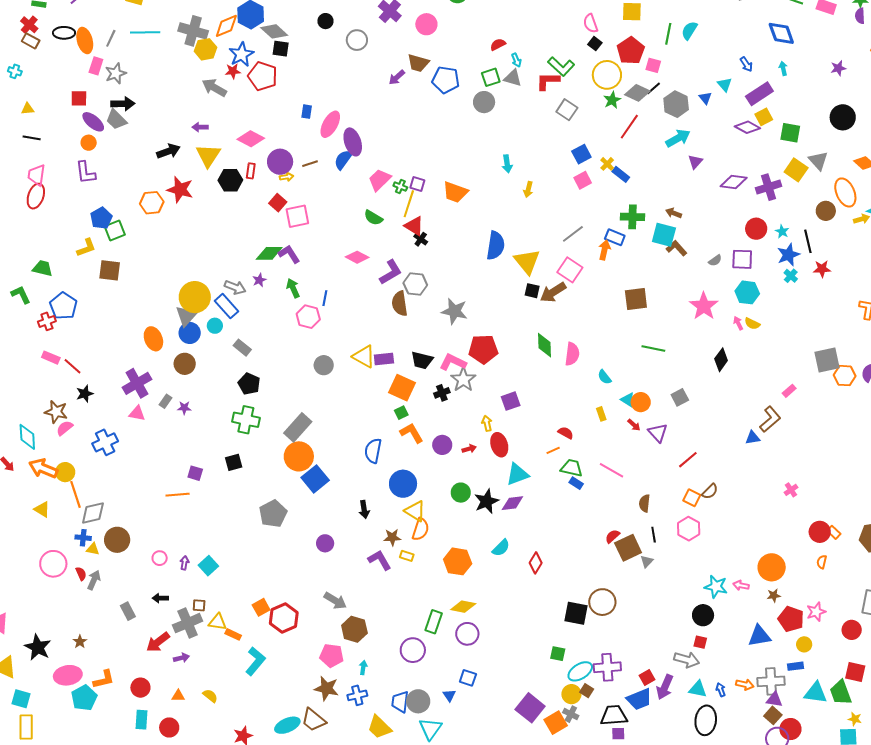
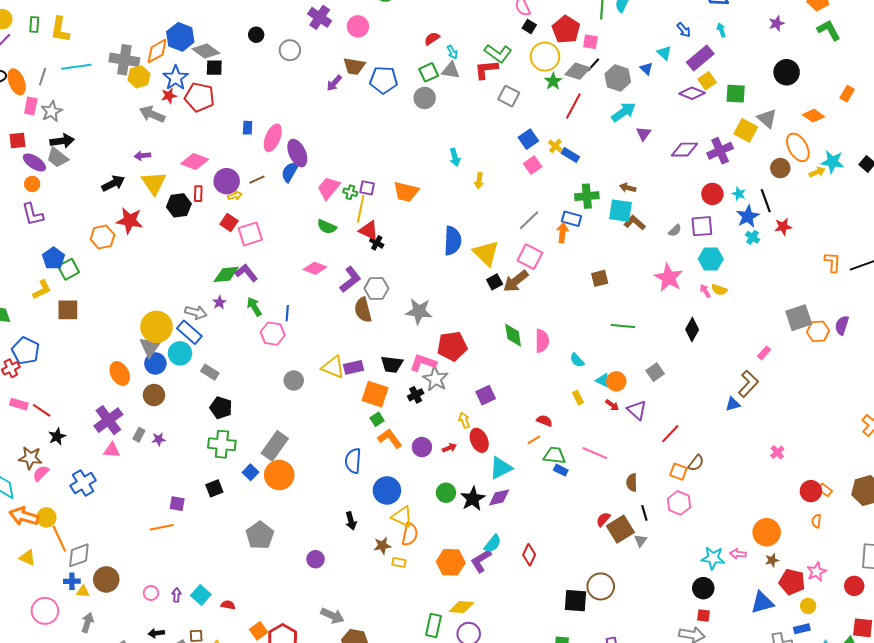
black square: (532, 291) -> (495, 282), turned -35
brown square: (636, 299) -> (600, 278), size x0.7
cyan circle: (215, 326) -> (180, 353), size x1.5
blue square: (315, 479) -> (251, 472), moved, size x0.6
purple L-shape: (380, 560) -> (481, 561), moved, turned -85
red semicircle: (81, 574) -> (228, 605), moved, turned -48

